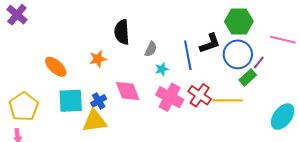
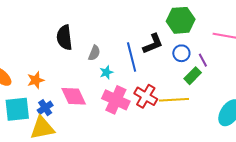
blue circle: (238, 54) -> (181, 53), size x0.6
orange star: (98, 59) -> (36, 80), moved
purple line: (259, 62) -> (203, 60), turned -64

